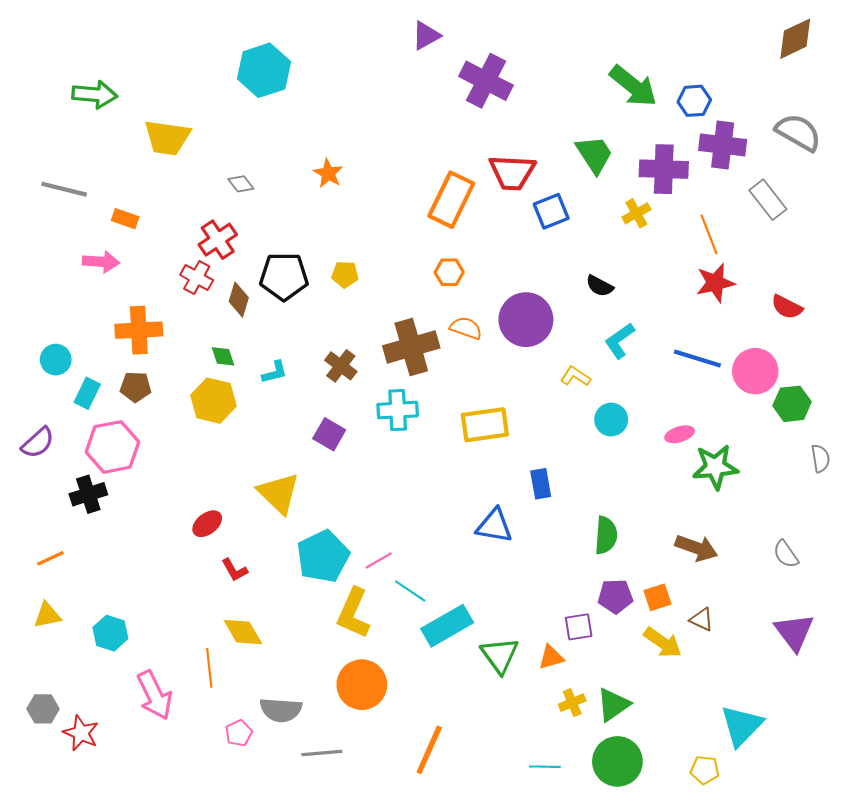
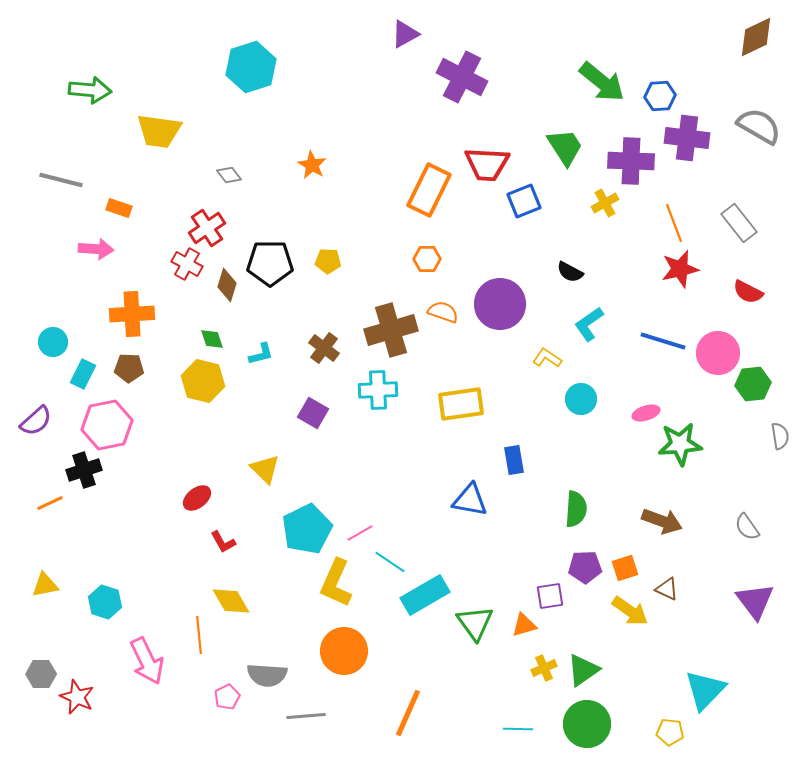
gray rectangle: (768, 200) -> (739, 223), moved
yellow triangle: (279, 493) -> (265, 469), size x0.7
orange line: (50, 558) -> (50, 503), moved

